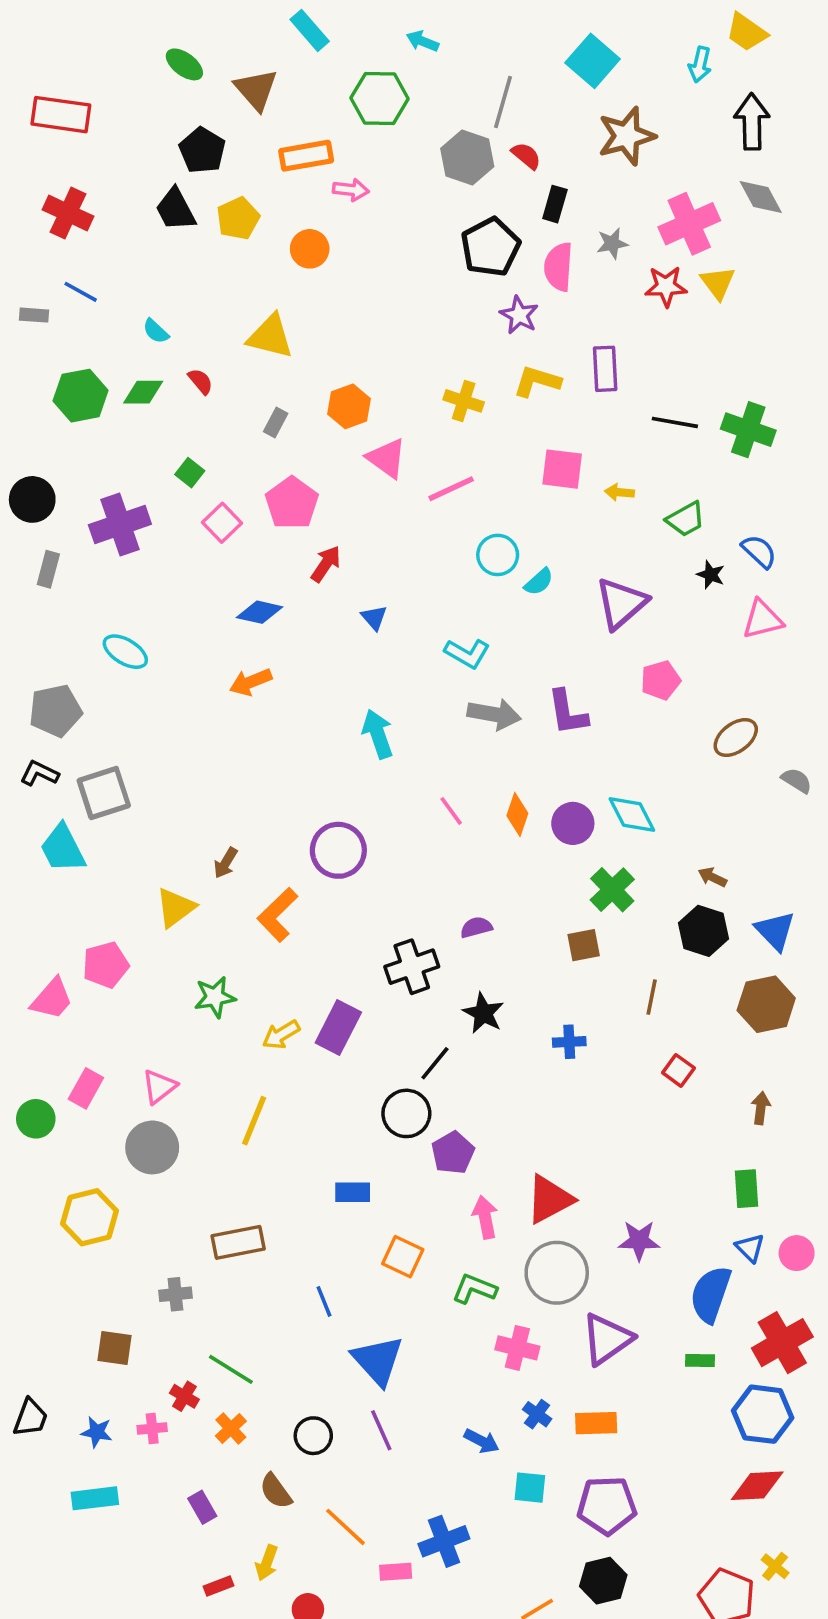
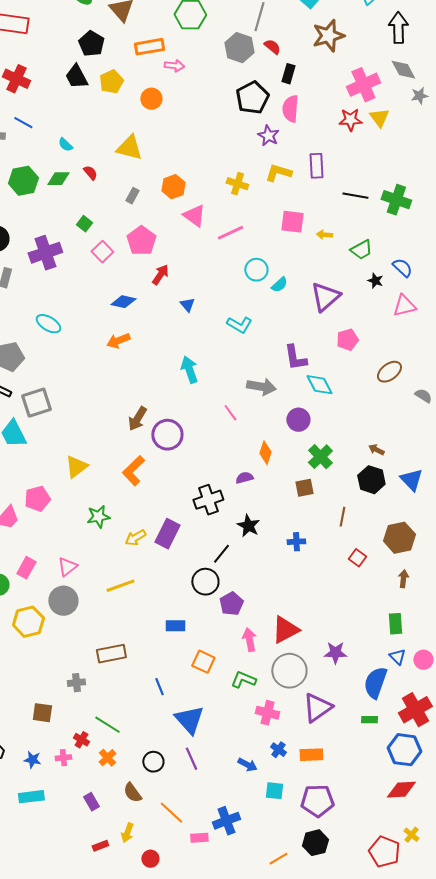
gray star: (612, 243) -> (419, 96), moved
gray arrow: (494, 714) -> (261, 387), moved
orange diamond: (517, 814) -> (265, 453), moved
cyan diamond: (632, 814) -> (319, 385), moved
brown arrow: (226, 863) -> (137, 419), moved, size x1.4
brown hexagon: (766, 1004) -> (399, 538), moved
yellow line: (254, 1121) -> (120, 586), turned 48
yellow hexagon: (90, 1217) -> (28, 622), moved

